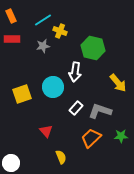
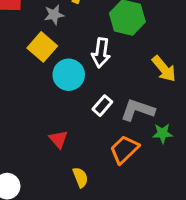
yellow square: (22, 94) -> (42, 47), moved, turned -30
green star: (121, 136) -> (162, 133), moved

